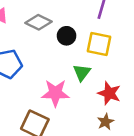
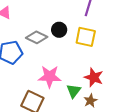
gray diamond: (38, 22) -> (37, 37), moved
green triangle: (82, 72) -> (74, 91), moved

